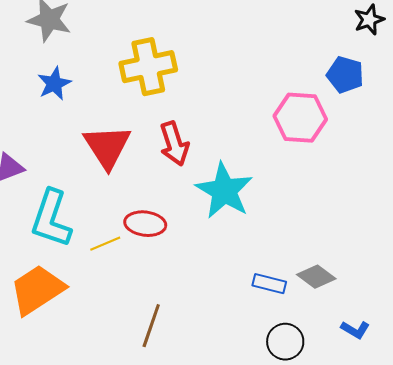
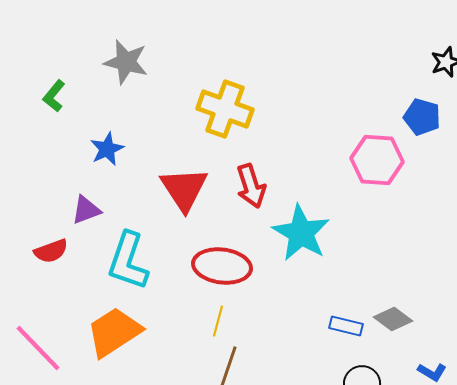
yellow cross: (148, 67) -> (225, 109), turned 32
blue star: (54, 84) -> (107, 149), moved
red ellipse: (145, 224) -> (222, 266), size x1.4
yellow line: (105, 244) -> (218, 321), moved, turned -52

